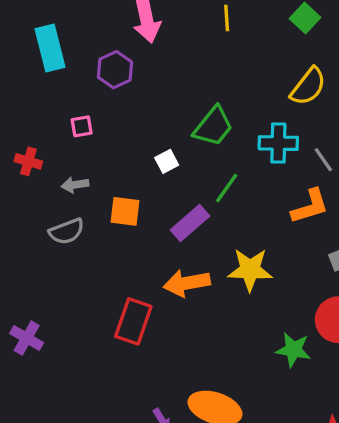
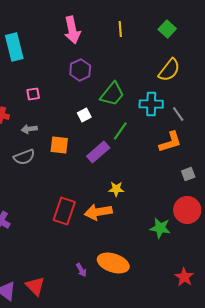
purple hexagon: (115, 70) -> (80, 70), moved
yellow star: (250, 270) -> (116, 189), moved, size x0.6
orange arrow: (187, 283) -> (98, 212), moved

